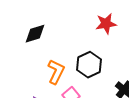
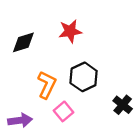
red star: (106, 24) -> (70, 31), moved

